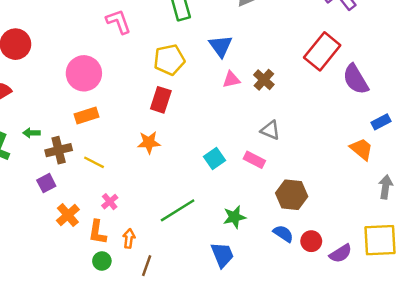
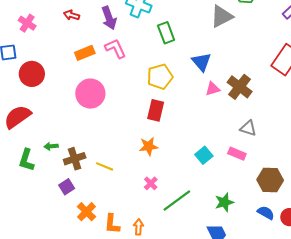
brown cross: (264, 80) -> (240, 87), size x1.4
orange rectangle: (86, 115) -> (85, 53), moved
pink cross: (110, 202) -> (151, 183), moved

